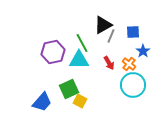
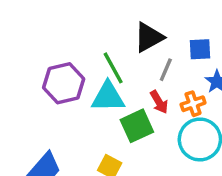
gray line: (111, 36) -> (166, 70), moved
orange cross: (129, 64) -> (193, 104), turned 32
green square: (69, 89) -> (137, 126), moved

